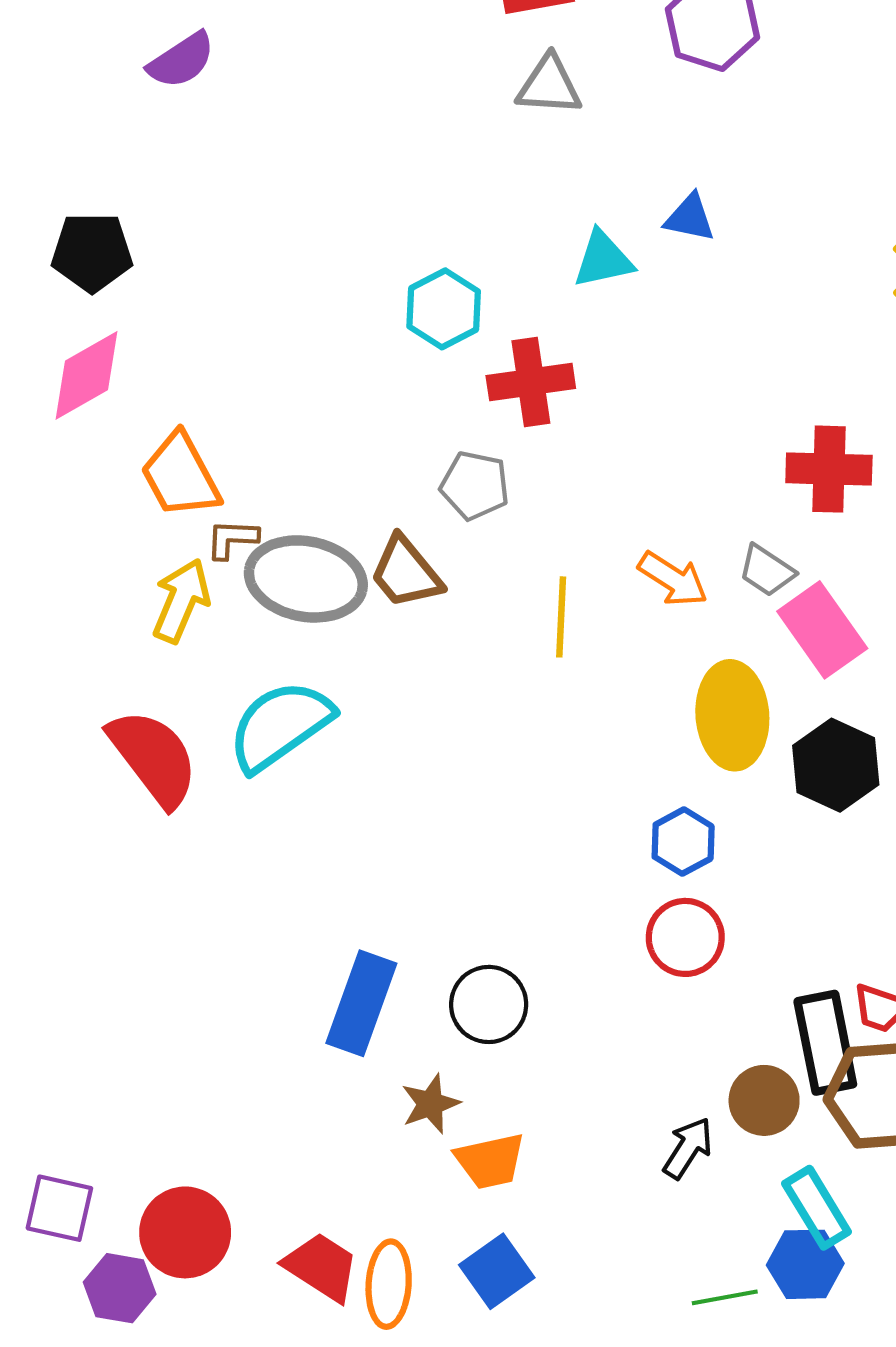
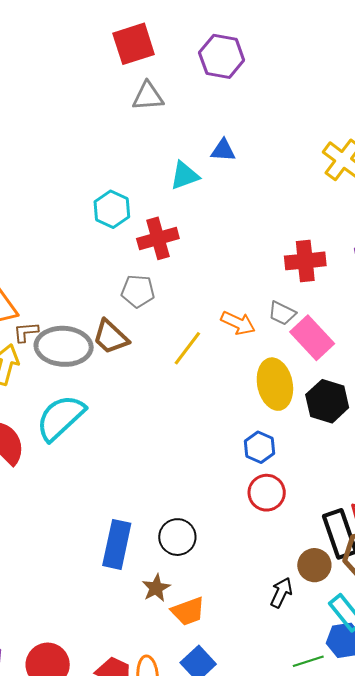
yellow line: (561, 617) -> (187, 348), turned 42

